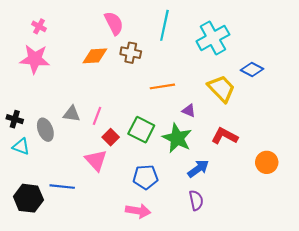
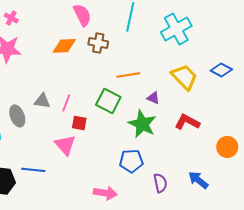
blue diamond: (252, 70) -> (221, 70), moved
green square: (141, 130) -> (108, 101), moved
red square: (111, 137) -> (79, 123), turned -35
blue arrow: (198, 169) -> (198, 180), moved, turned -105
blue pentagon: (145, 177) -> (131, 161), moved

